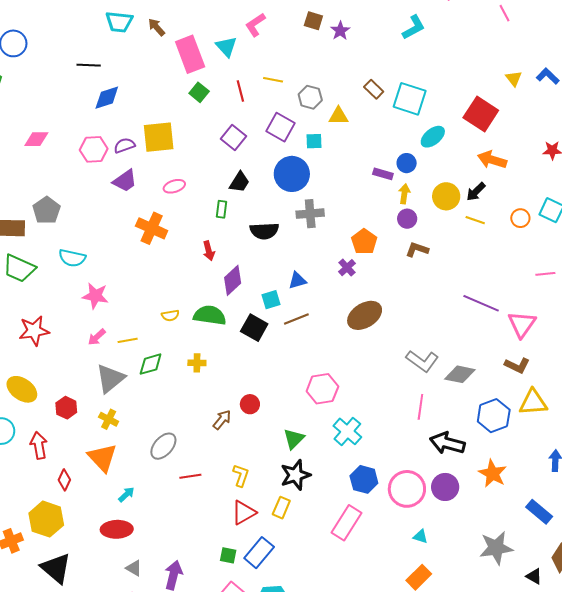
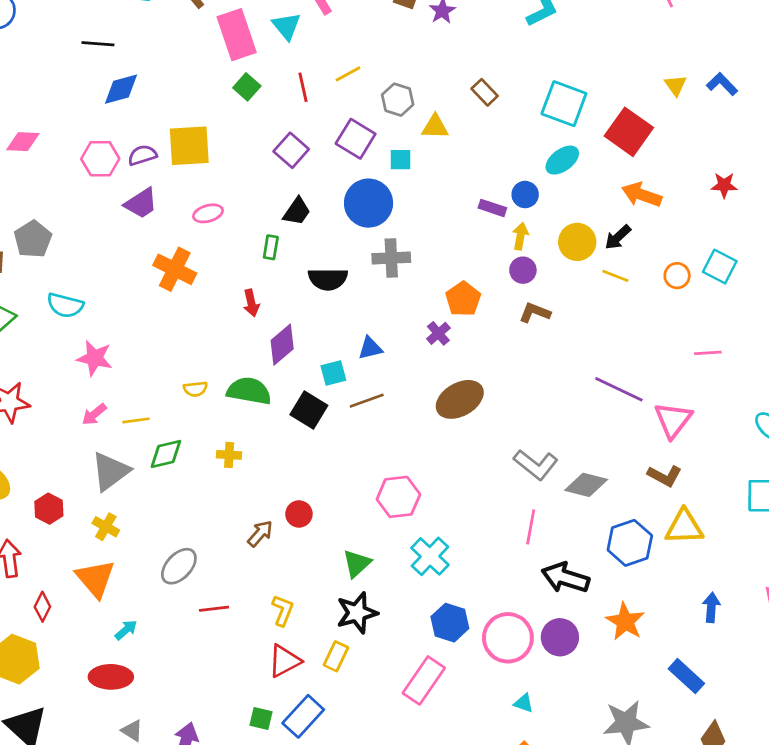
yellow line: (273, 80) -> (348, 74), turned -42
cyan square: (410, 99) -> (564, 104), moved

